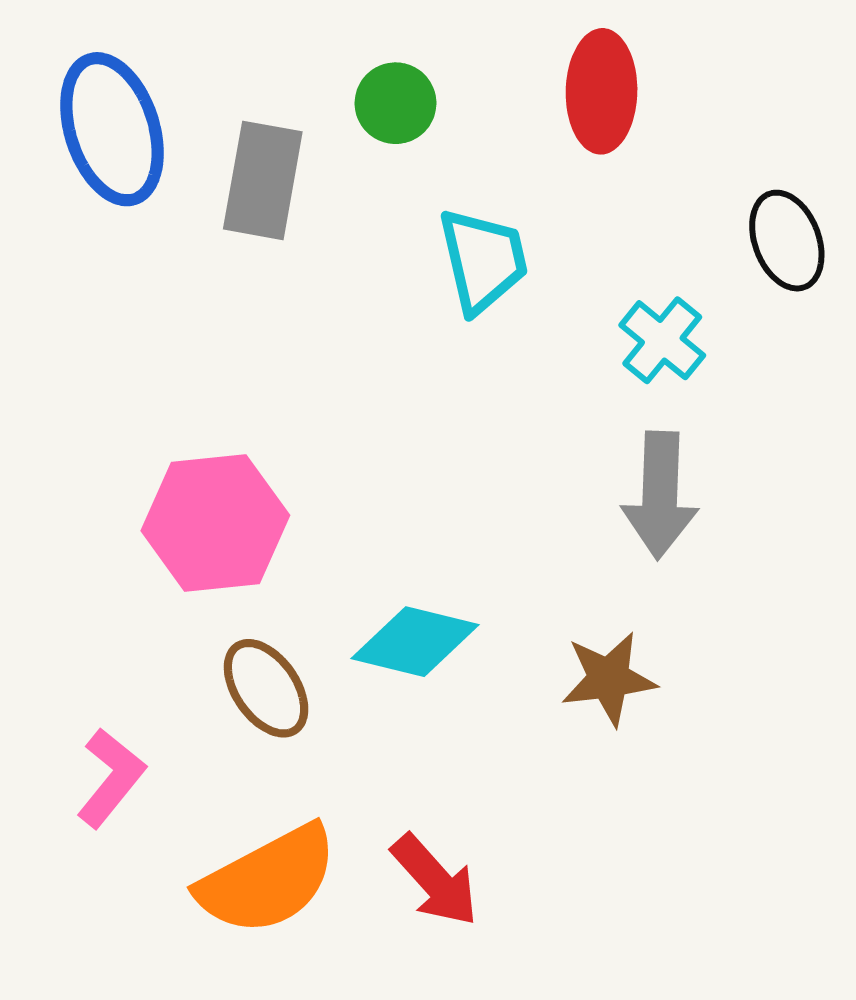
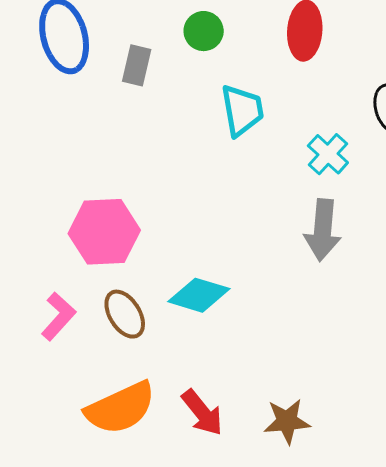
gray rectangle: (263, 180) -> (137, 65), size x0.7
brown star: (609, 679) -> (287, 421), moved
pink L-shape: (111, 778) -> (58, 316), moved

